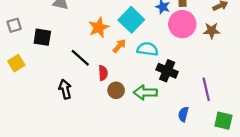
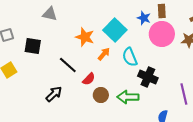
orange star: (99, 27) -> (85, 37), turned -30
cyan semicircle: (148, 49) -> (130, 57), turned -120
red semicircle: (103, 73) -> (89, 79), turned 48
black arrow: (65, 89) -> (54, 94), turned 60

